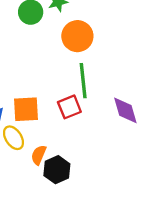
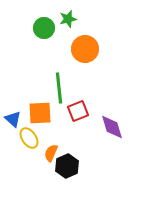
green line: (83, 81) -> (59, 88), moved
purple diamond: (125, 110) -> (112, 127), moved

